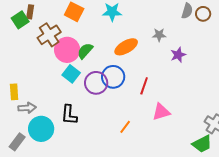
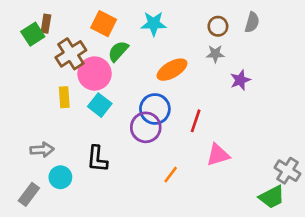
brown circle: (203, 14) -> (218, 26), moved
green semicircle: (85, 51) -> (118, 51), moved
purple circle: (96, 83) -> (146, 127), moved
yellow rectangle: (14, 92) -> (64, 97), moved
cyan circle: (41, 129) -> (60, 177), size x0.7

